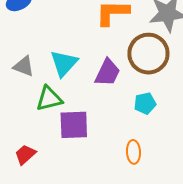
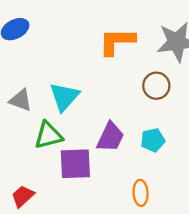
brown circle: (148, 54) -> (156, 86), size x0.6
purple trapezoid: (107, 73) -> (110, 137), moved

